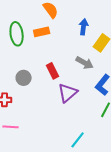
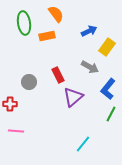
blue arrow: (84, 27) -> (89, 31), turned 56
green ellipse: (17, 34) -> (24, 23), moved

